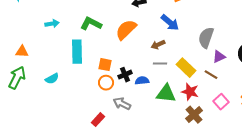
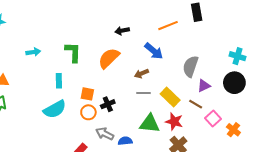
green L-shape: (91, 24) -> (73, 52), turned 65
cyan rectangle: (77, 52) -> (59, 81), size x0.6
cyan semicircle: (52, 79) -> (55, 109), moved, size x1.6
blue semicircle: (142, 81) -> (125, 141), moved
pink square: (221, 102) -> (213, 118), moved

